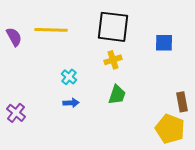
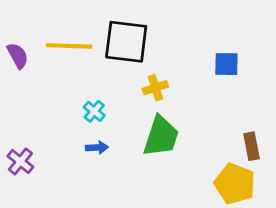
black square: (113, 27) -> (126, 42), moved
green trapezoid: (117, 95) -> (161, 136), size x1.5

